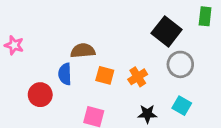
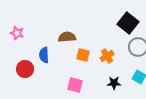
blue semicircle: (65, 74) -> (44, 55), moved
red circle: (40, 95) -> (25, 69), moved

